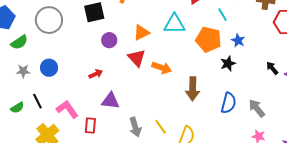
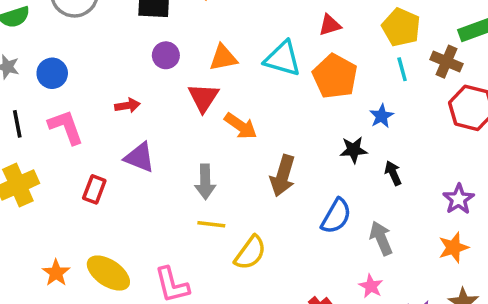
cyan line: (223, 15) -> (402, 69), moved
orange pentagon: (209, 39) -> (335, 76), moved
black arrow: (272, 68) -> (393, 173), moved
pink L-shape: (67, 109) -> (66, 127), moved
gray arrow: (135, 127) -> (205, 182), moved
yellow line: (161, 127) -> (211, 224), turned -63

